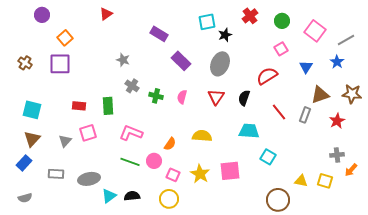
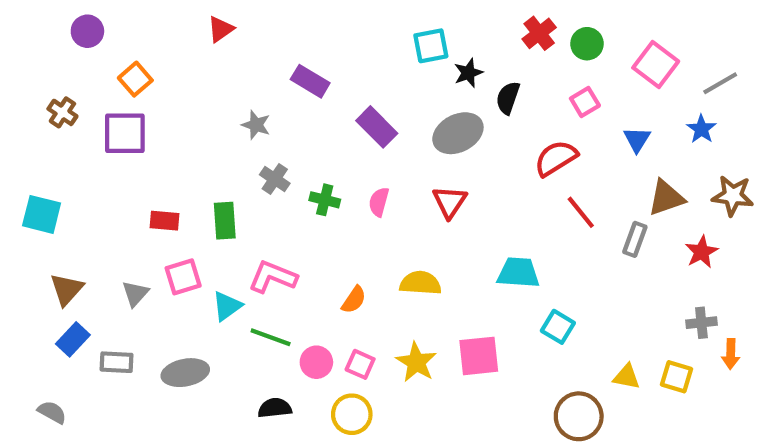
red cross: (250, 16) -> (539, 33), moved
purple rectangle: (159, 34) -> (310, 81), moved
brown cross: (25, 63) -> (62, 112), moved
gray ellipse: (220, 64) -> (458, 133), turned 40
black semicircle: (244, 98) -> (508, 98), moved
cyan square: (32, 110) -> (42, 214), moved
red line: (279, 112) -> (581, 212), moved
pink circle: (154, 161) -> (316, 362), moved
blue rectangle: (24, 163) -> (73, 339), moved
orange arrow: (351, 170) -> (731, 354), turned -40
cyan triangle: (109, 196) -> (227, 306), moved
gray semicircle: (25, 198) -> (52, 412), turned -136

